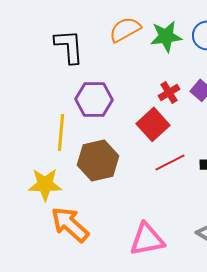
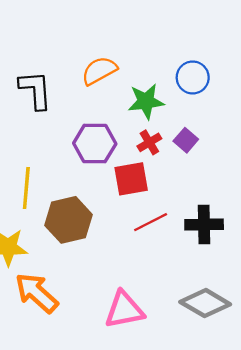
green star: (166, 36) -> (146, 101), moved
purple hexagon: (94, 99) -> (95, 144), moved
red square: (153, 124) -> (131, 179), turned 32

